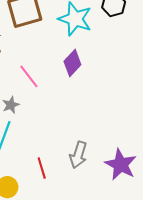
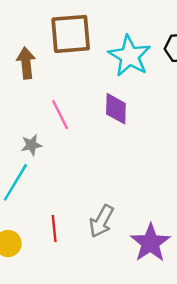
purple diamond: (72, 63) -> (116, 109), turned -52

